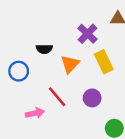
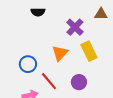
black semicircle: (44, 49) -> (38, 12), moved
blue circle: (19, 71) -> (28, 64), moved

